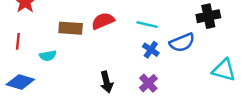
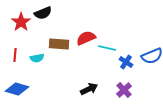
cyan line: (147, 25) -> (107, 48), moved
cyan semicircle: (48, 56) -> (37, 58), moved
black arrow: (106, 82) -> (89, 89), turned -102

